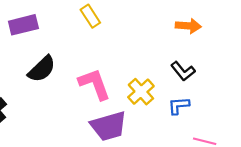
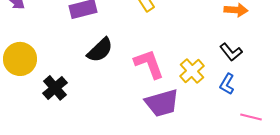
blue L-shape: (179, 106) -> (227, 84), turned -55

